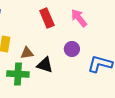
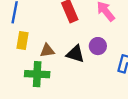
black triangle: (45, 65) -> (75, 54), moved

